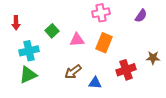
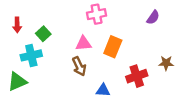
pink cross: (101, 13) -> (97, 14), moved
green square: (52, 31) -> (43, 34), moved
brown arrow: (73, 72) -> (79, 66), moved, turned -78
green triangle: (28, 75) -> (17, 82), moved

